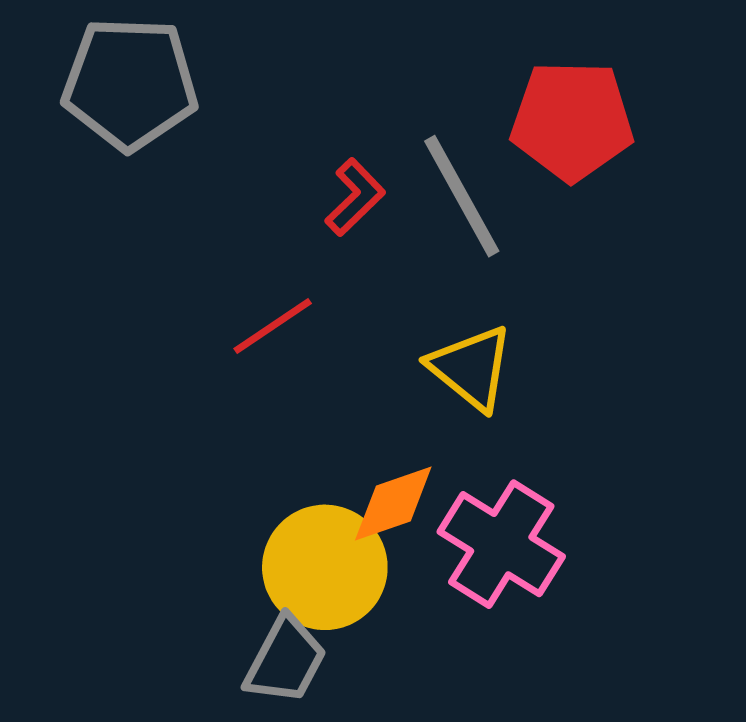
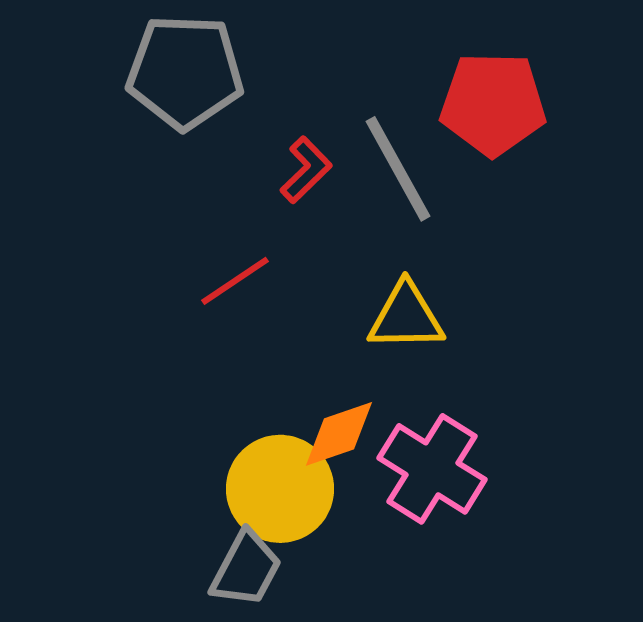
gray pentagon: (130, 84) -> (185, 72), moved
yellow triangle: (471, 368) -> (406, 317), turned -40

